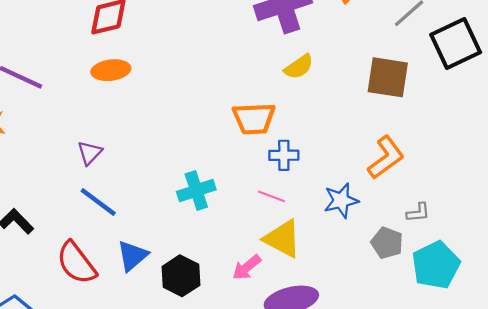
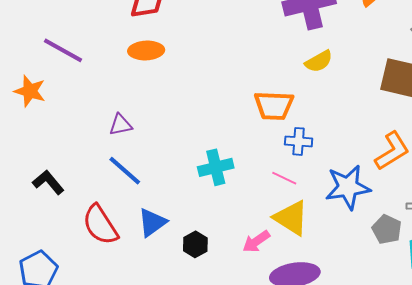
purple triangle: (90, 153) -> (121, 125), turned 30
blue star: (341, 201) -> (348, 187), size x1.4
black hexagon: (181, 276) -> (195, 244), size x0.7

